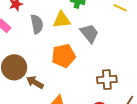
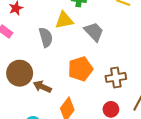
gray semicircle: (37, 24) -> (46, 37), moved
orange pentagon: (64, 56) -> (80, 69), moved

